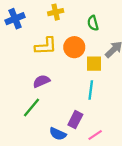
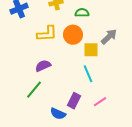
green semicircle: (93, 23) -> (82, 13), moved, turned 104
cyan line: (91, 90) -> (88, 74), turned -30
pink line: (95, 135) -> (100, 102), moved

